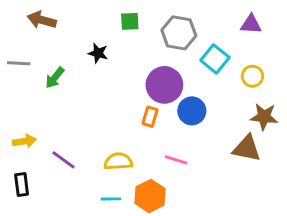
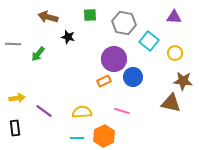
brown arrow: (42, 20) -> (48, 17), moved
orange rectangle: (150, 117) -> (104, 81), turned 48

